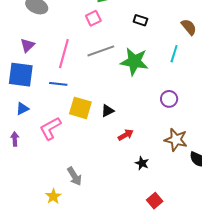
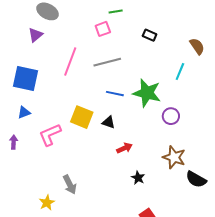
purple triangle: (27, 45) -> (35, 35), moved
green star: (134, 61) -> (147, 93), moved
blue line: (58, 84) -> (115, 94), moved
black triangle: (108, 111) -> (109, 122), turned 40

